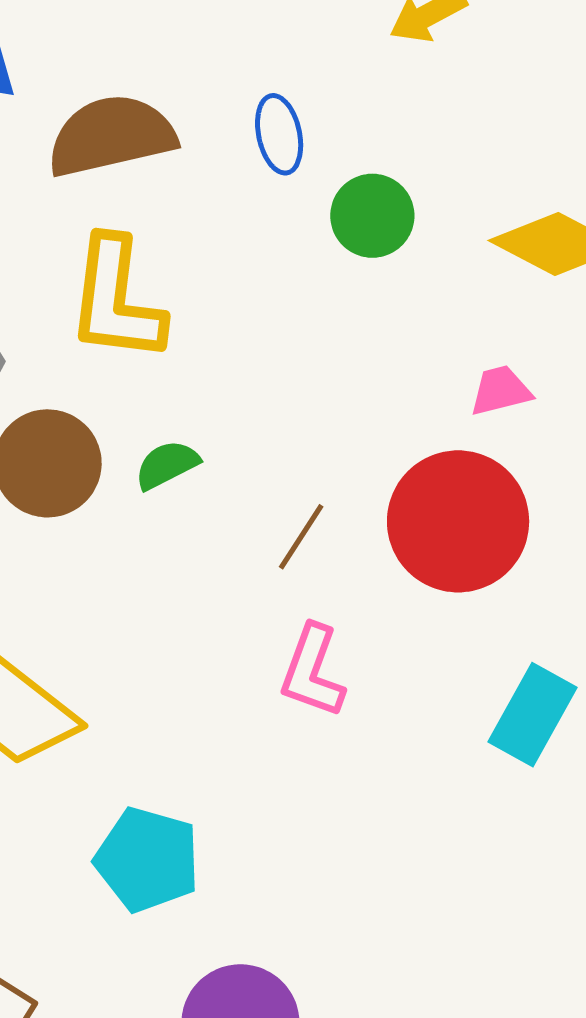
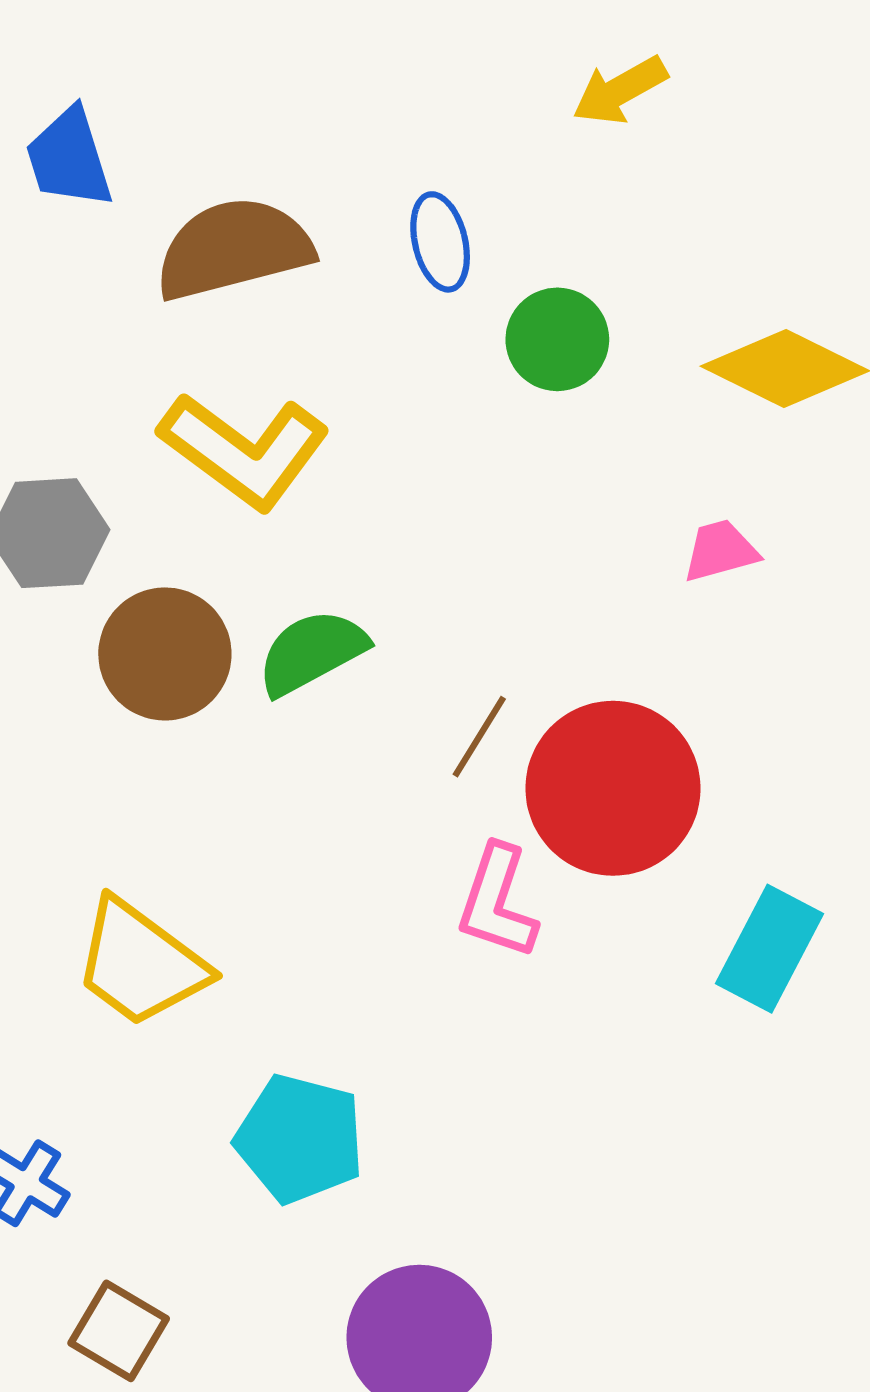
yellow L-shape: (116, 300) -> (244, 450), turned -59
green semicircle: (167, 465) -> (312, 652), size x1.4
red circle: (458, 521) -> (613, 788), moved

